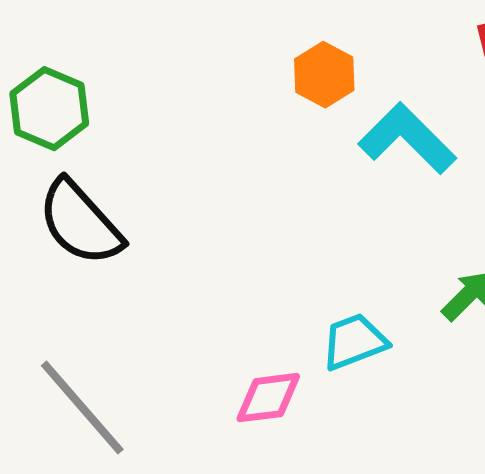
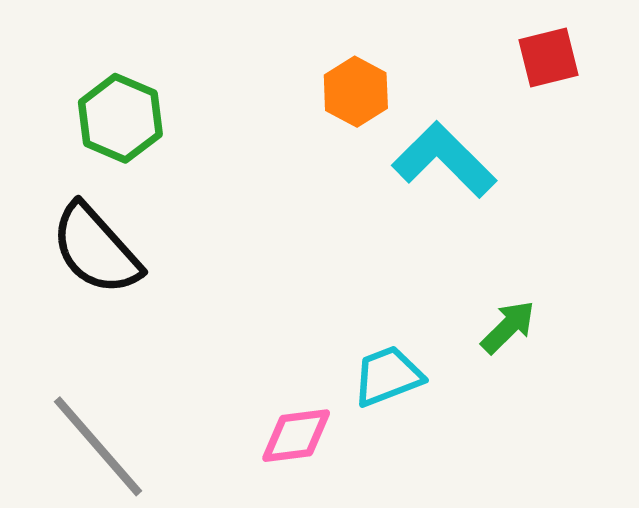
green hexagon: (49, 109) -> (120, 118), moved

